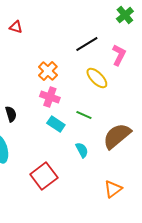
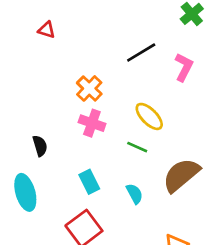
yellow ellipse: (97, 78) -> (149, 116), moved
cyan rectangle: (56, 124) -> (89, 182), moved, turned 30

